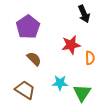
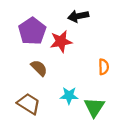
black arrow: (84, 14) -> (78, 16), moved, turned 102
red star: (71, 45) -> (61, 41), moved

